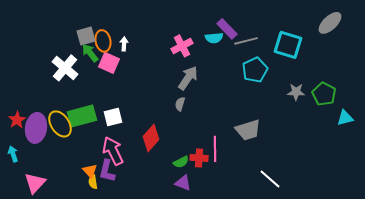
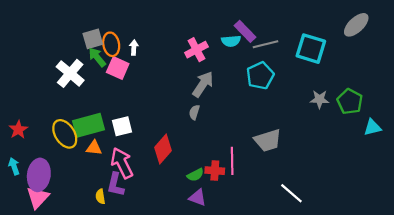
cyan pentagon: (255, 70) -> (260, 76), moved
purple ellipse: (36, 128) -> (39, 175), moved
orange triangle: (90, 171) -> (94, 148), moved, turned -42

